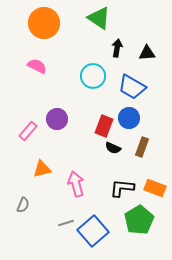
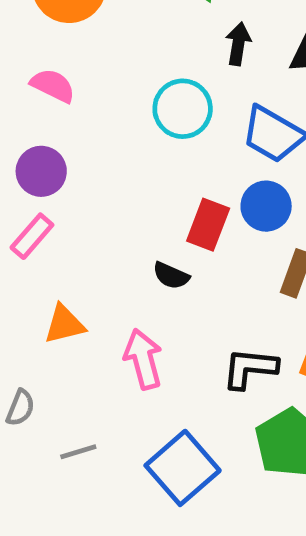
purple circle: (57, 119) -> (41, 171), moved
black semicircle: (113, 148) -> (171, 276), moved
gray line: (66, 223) -> (78, 452), moved

